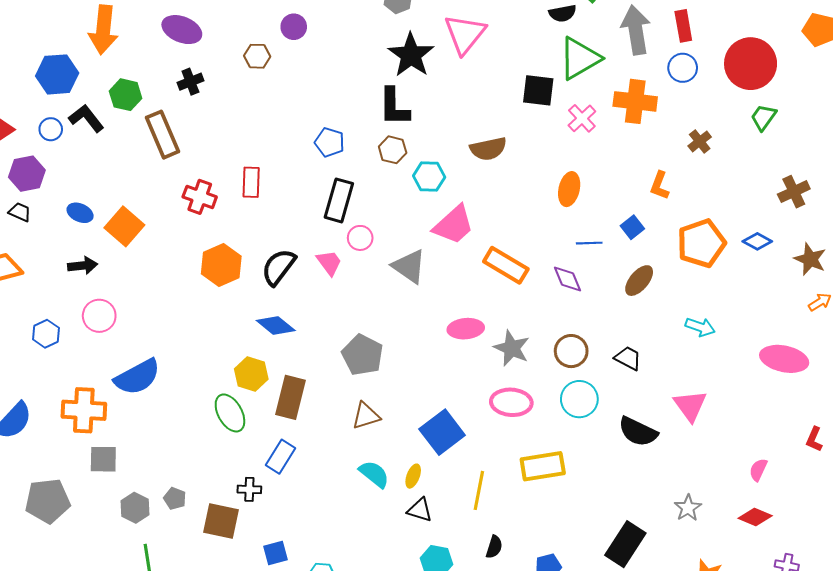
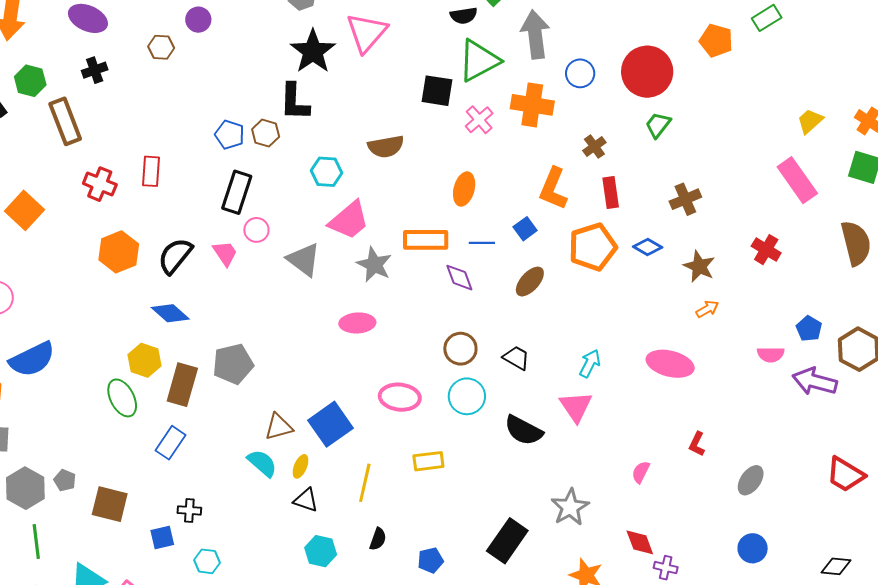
red rectangle: (683, 26) -> (611, 193), moved
brown hexagon: (393, 150) -> (266, 133), moved
orange L-shape: (660, 186) -> (553, 189), size x1.5
orange rectangle: (506, 265) -> (426, 240), moved, turned -33
cyan arrow: (700, 327) -> (590, 363), moved, turned -84
gray star: (512, 348) -> (374, 265), moved
gray pentagon: (362, 355) -> (233, 364), moved, turned 30
brown triangle: (366, 416) -> (279, 427), moved
yellow rectangle: (543, 466) -> (428, 461), size x0.7
black cross: (249, 489) -> (189, 510), moved
gray hexagon: (135, 508) -> (25, 488), size x1.4
gray star: (688, 508) -> (570, 507), size x1.4
red diamond: (755, 517) -> (640, 542), moved, turned 44

